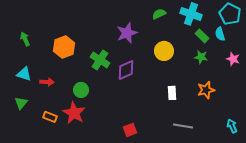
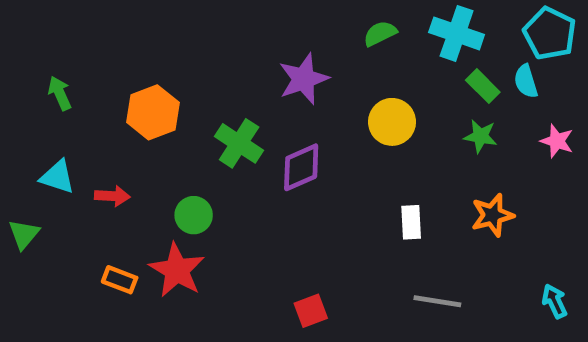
green triangle: (21, 103) -> (24, 234), moved

